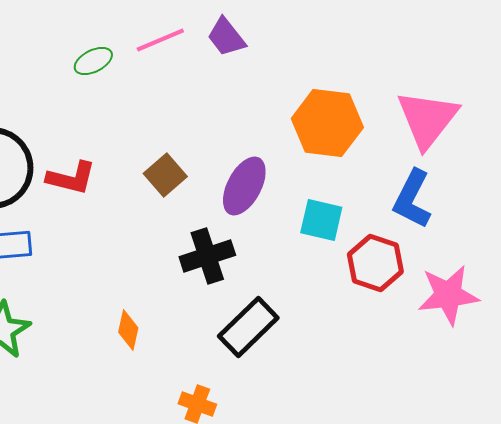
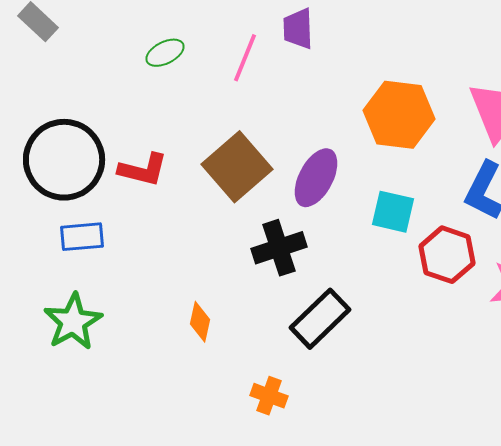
purple trapezoid: (226, 37) -> (298, 29), turned 36
pink line: (160, 40) -> (245, 58), moved, turned -45
brown square: (165, 175) -> (237, 167), size x1.6

